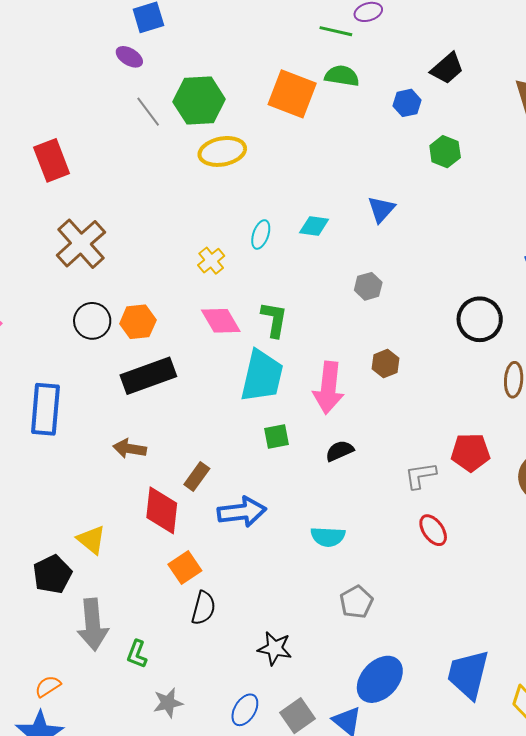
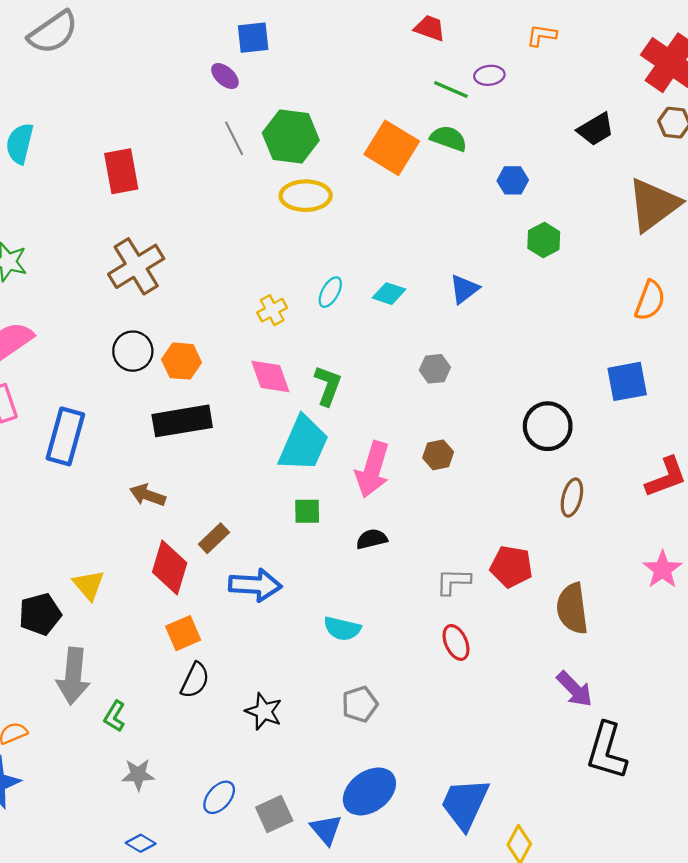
black trapezoid: (447, 68) -> (596, 129), moved
black star: (275, 648) -> (264, 711), moved

